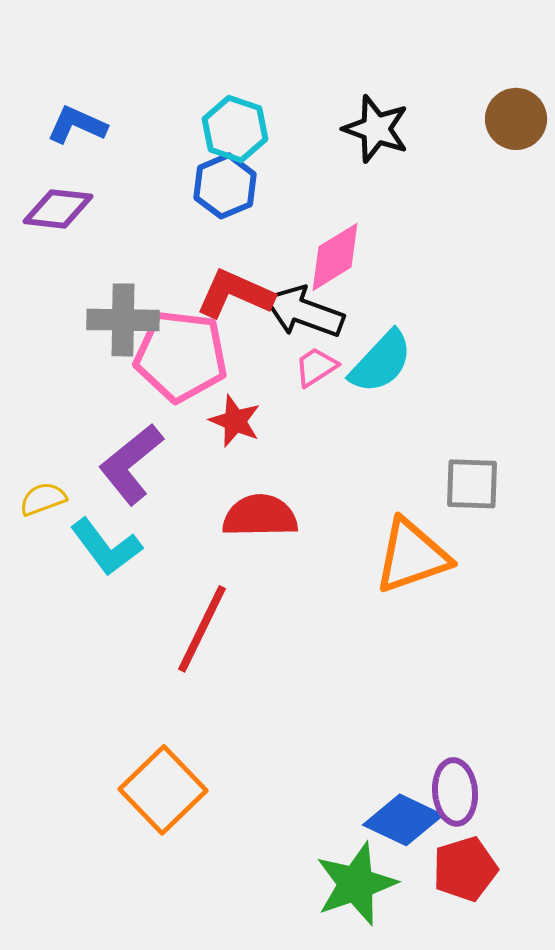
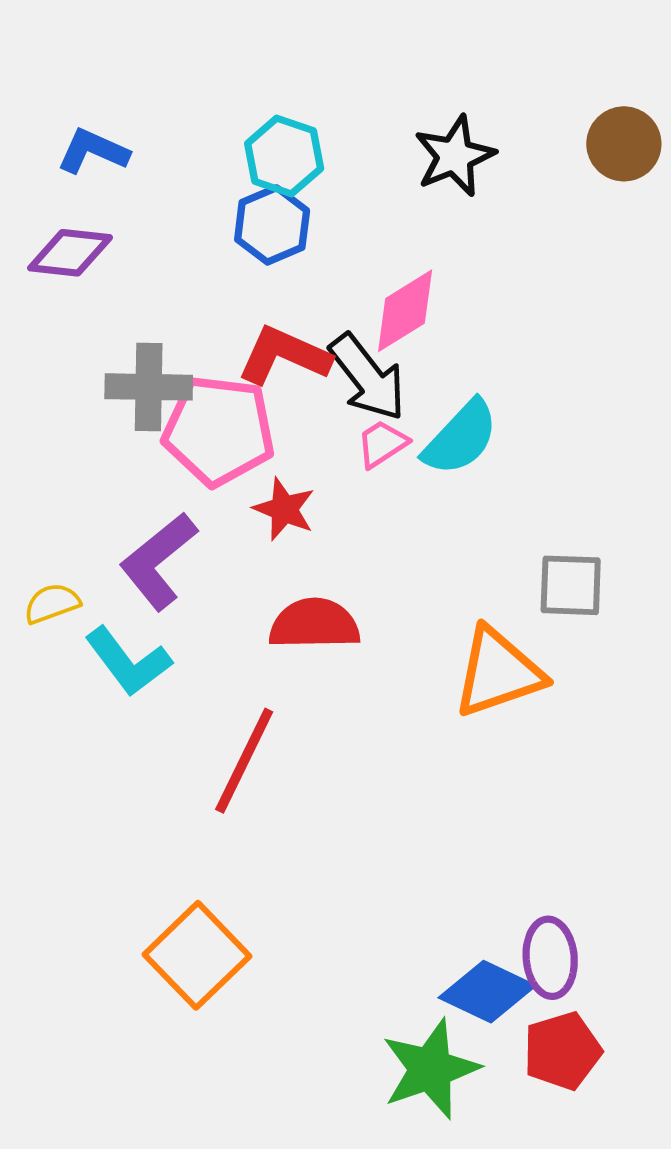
black star: (376, 129) -> (455, 156), turned 30
black arrow: (304, 312) -> (368, 377), turned -148

